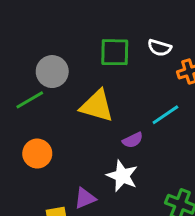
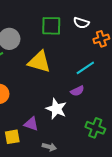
purple semicircle: (133, 140) -> (77, 91), moved
purple triangle: (85, 198) -> (31, 124), turned 42

